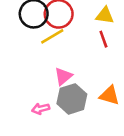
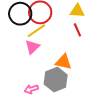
pink triangle: (63, 76) -> (32, 47), moved
orange triangle: (109, 95) -> (64, 62), moved

